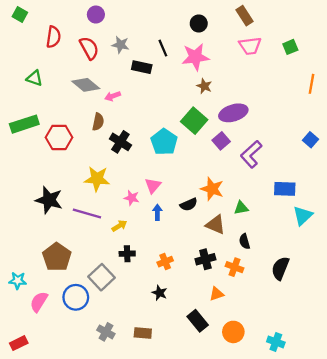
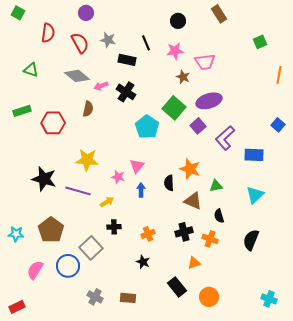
pink trapezoid: (250, 46) -> (205, 62), moved
pink star: (195, 57) -> (175, 51), size x0.7
green rectangle: (24, 124) -> (22, 111), size x0.7
black cross: (120, 142) -> (126, 92), moved
blue rectangle: (285, 189) -> (254, 155), moved
black semicircle: (189, 205) -> (169, 183), turned 112
cyan triangle: (303, 216) -> (255, 195), moved
cyan star: (18, 281) -> (16, 234), moved
cyan cross: (276, 342) -> (269, 299), moved

